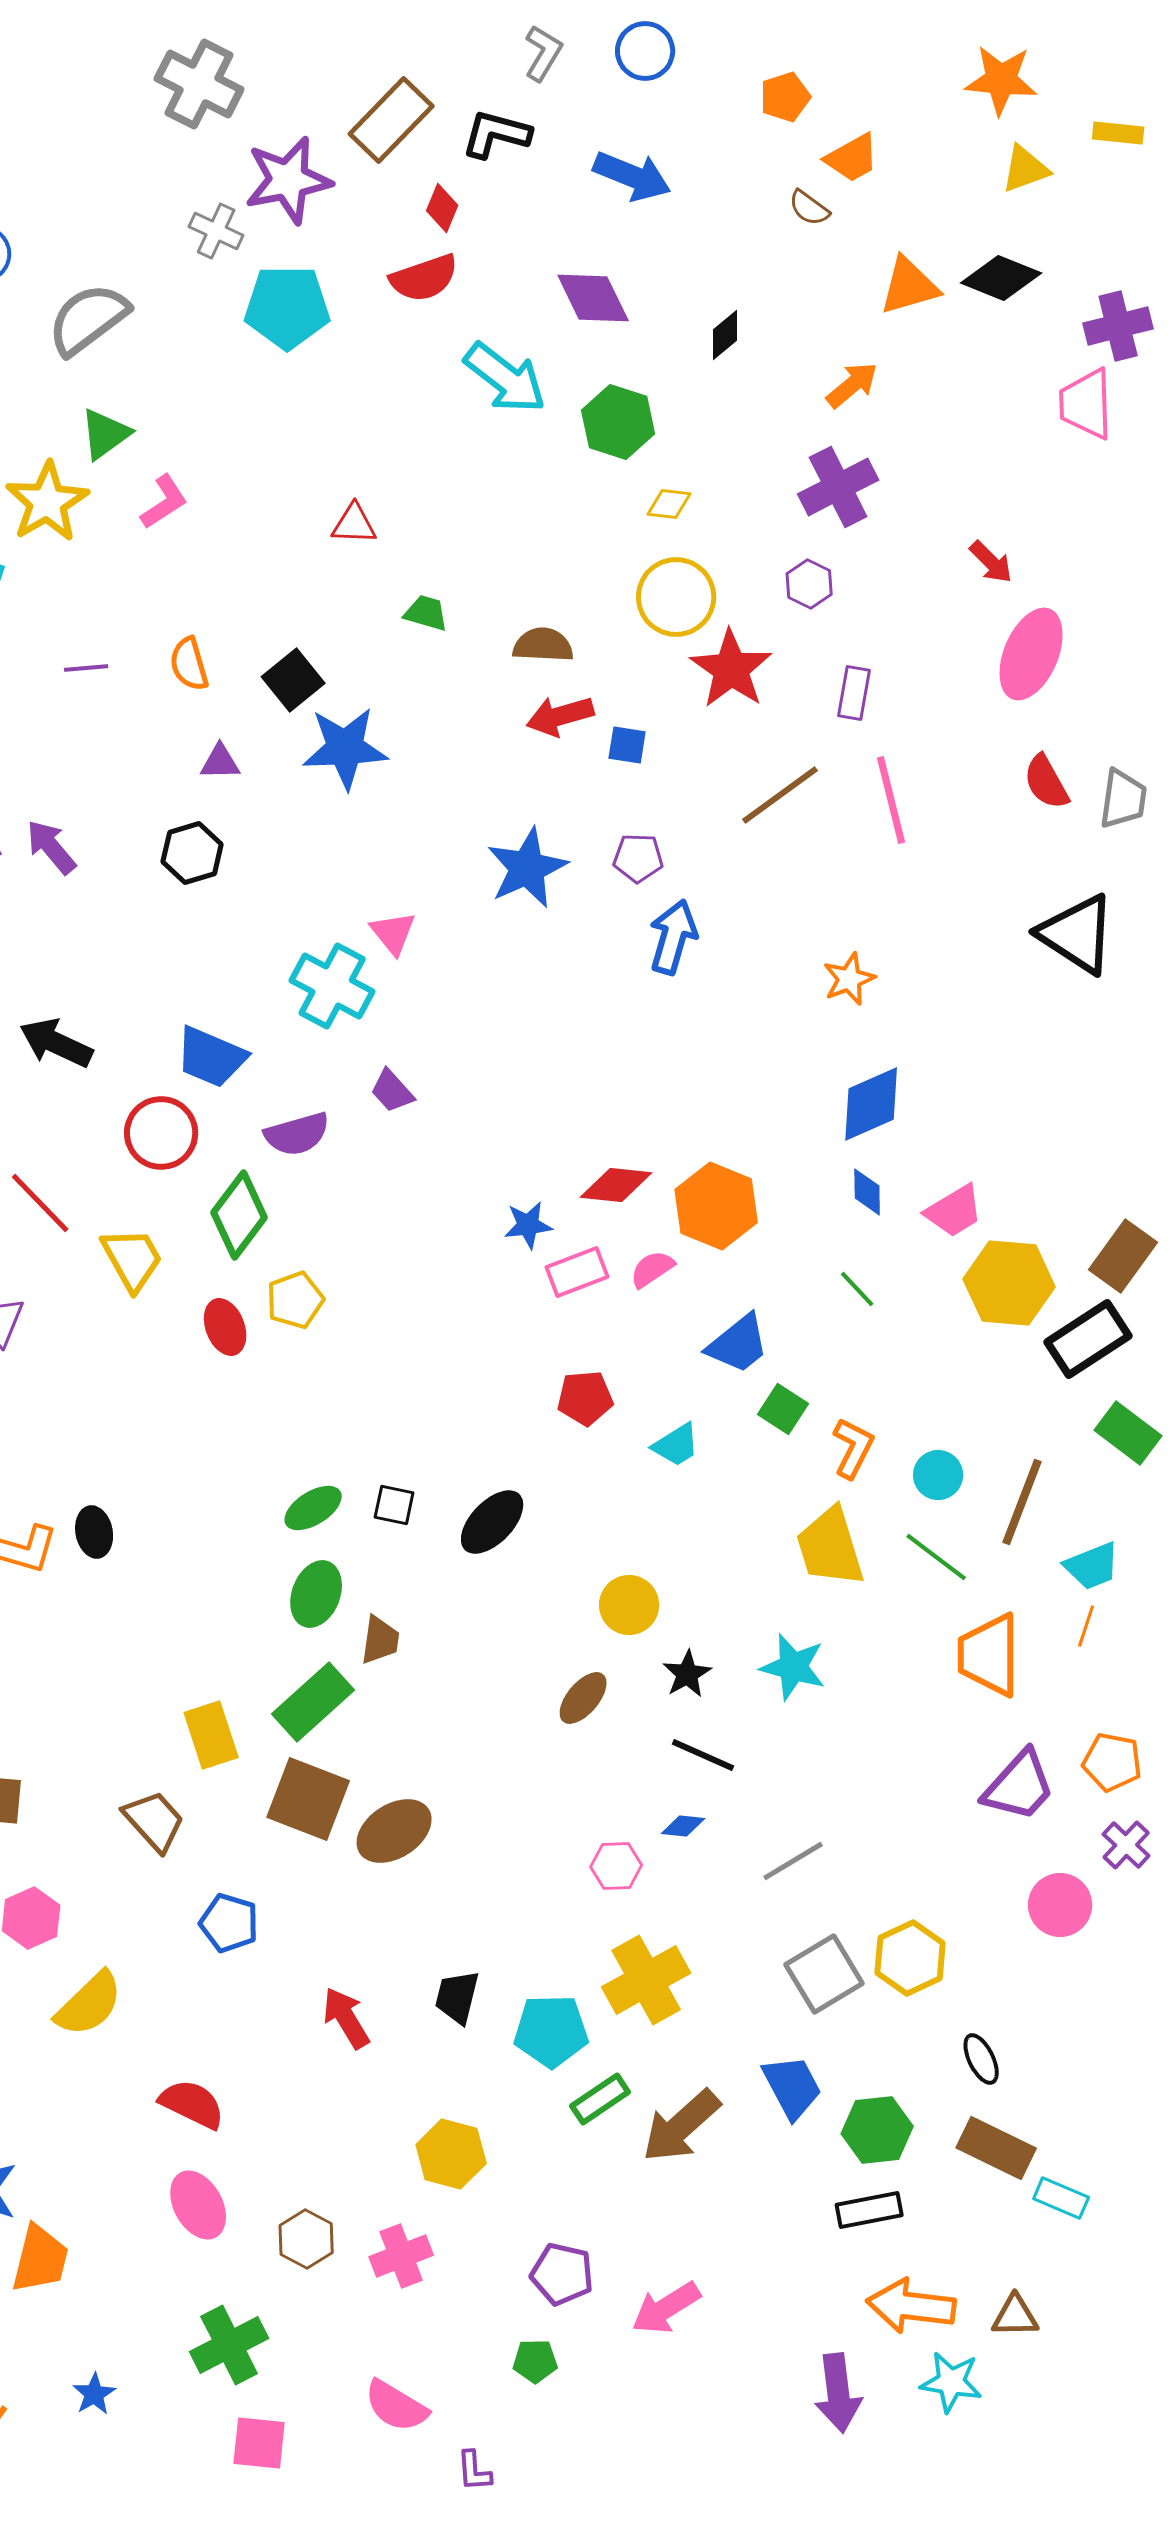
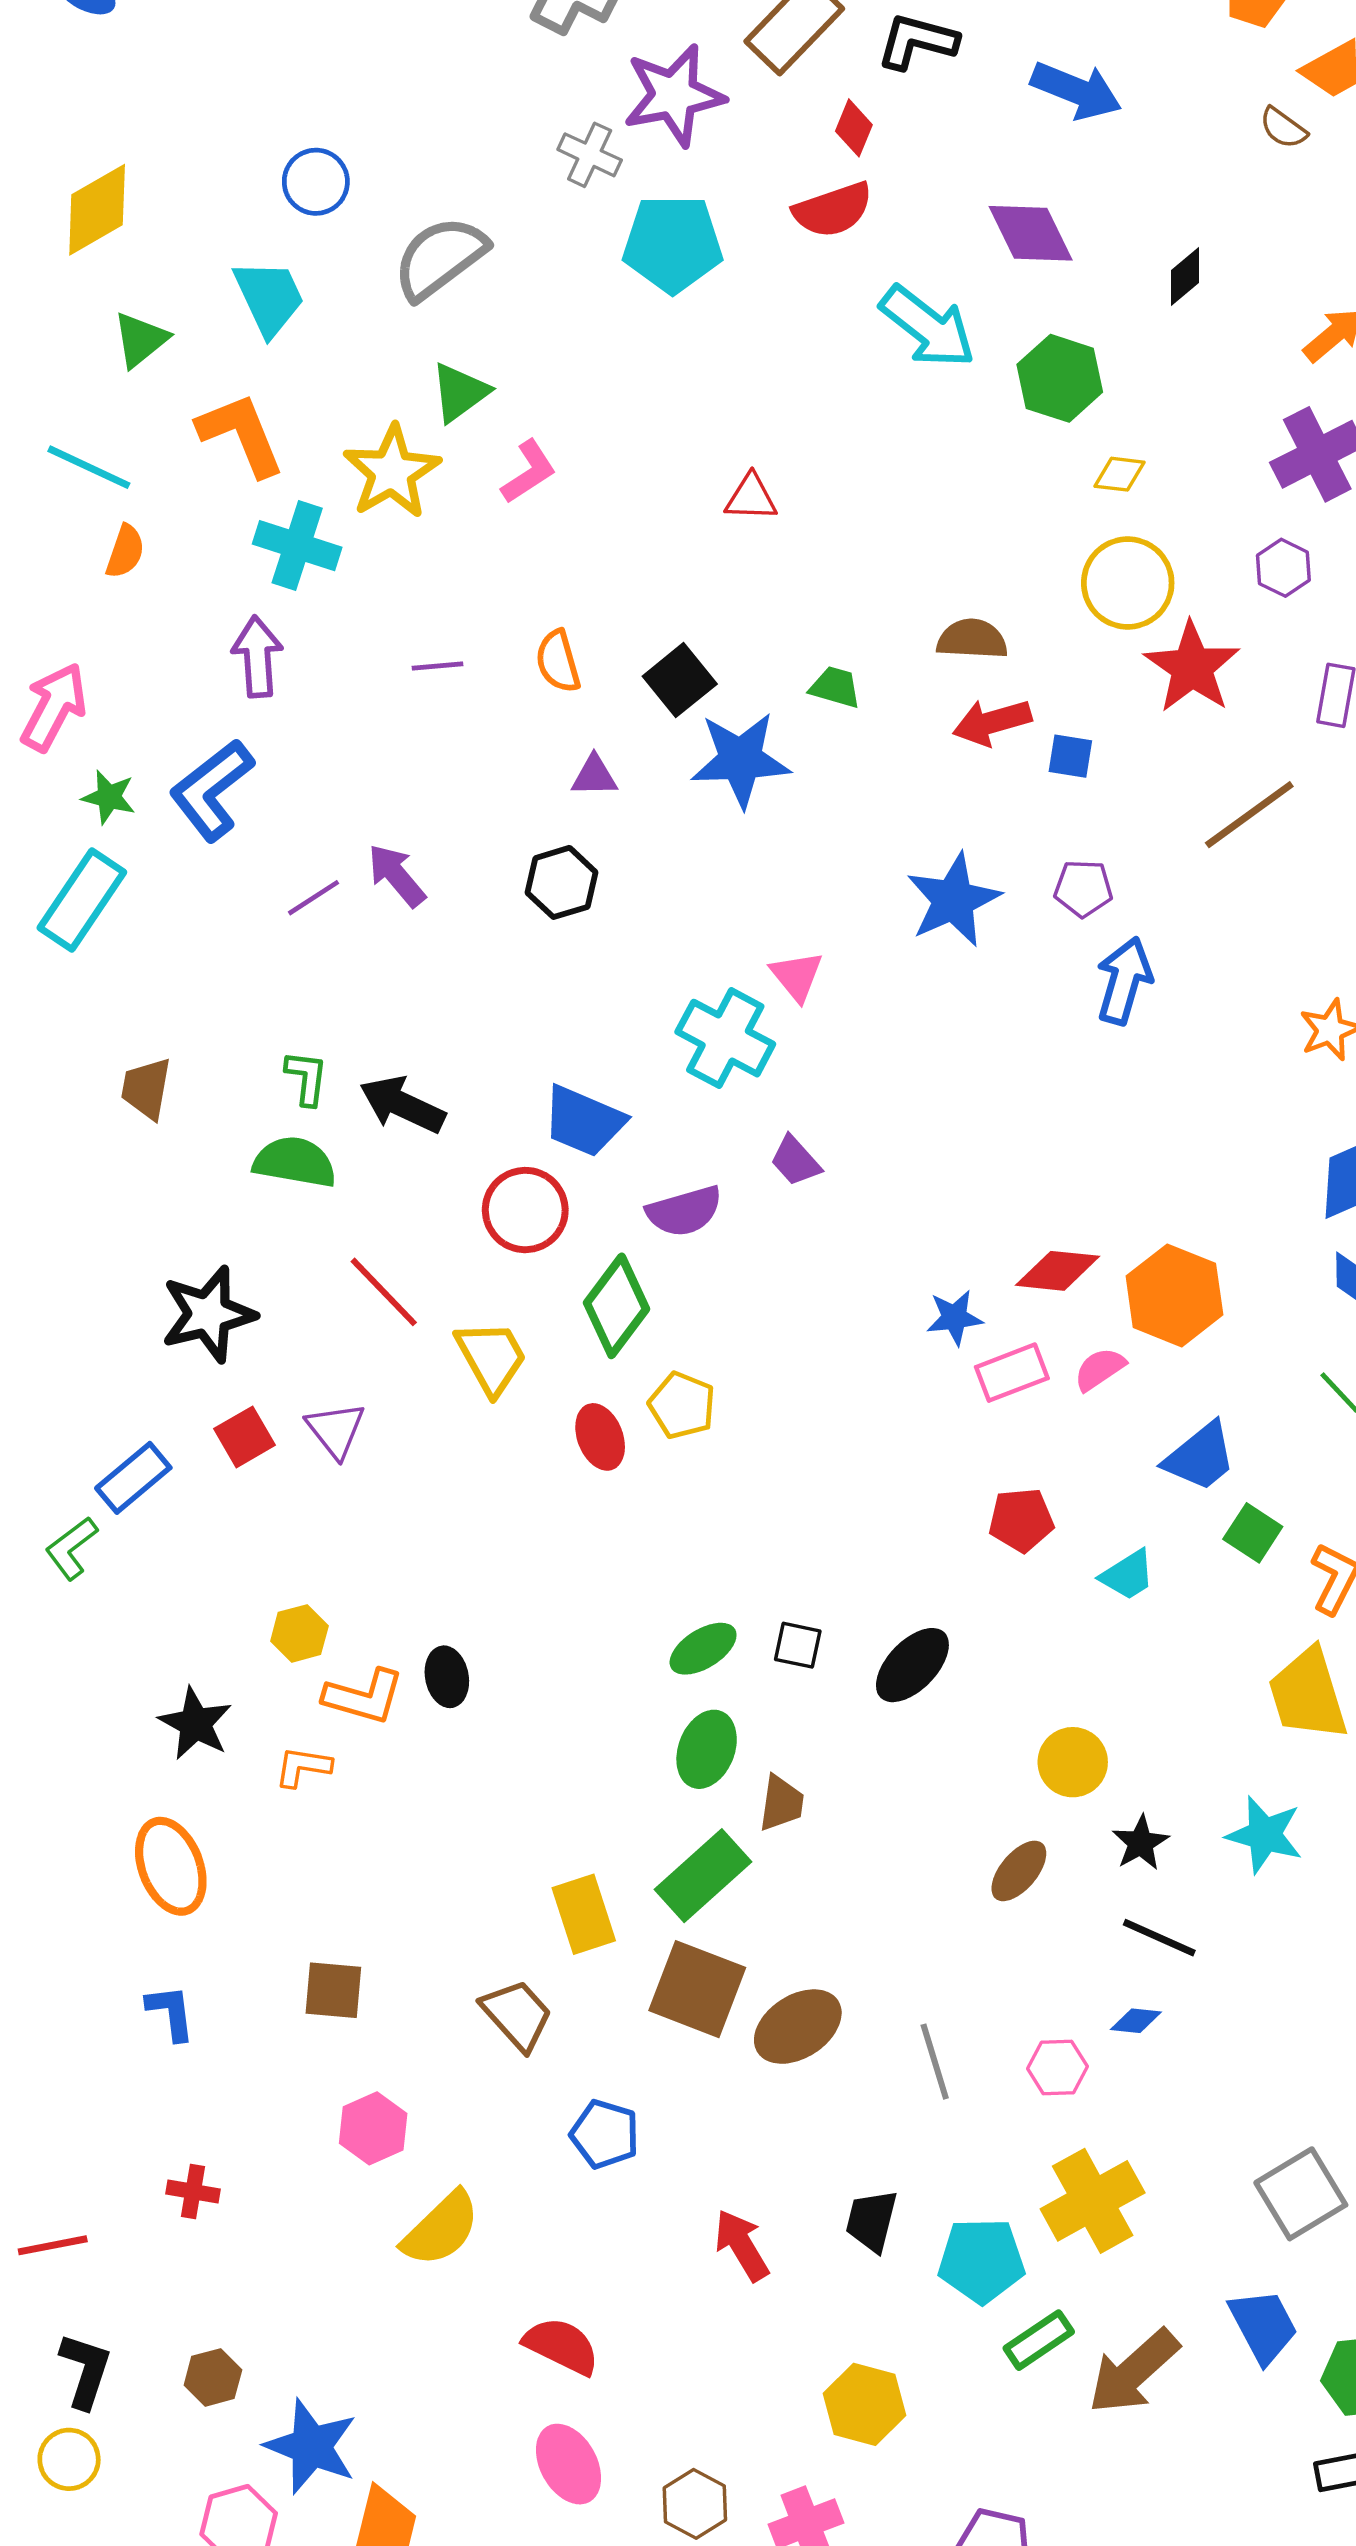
green trapezoid: (426, 613) -> (835, 687), moved
yellow pentagon: (295, 1300) -> (682, 1405), turned -30
gray line: (793, 1861) -> (935, 2062), moved, turned -76

